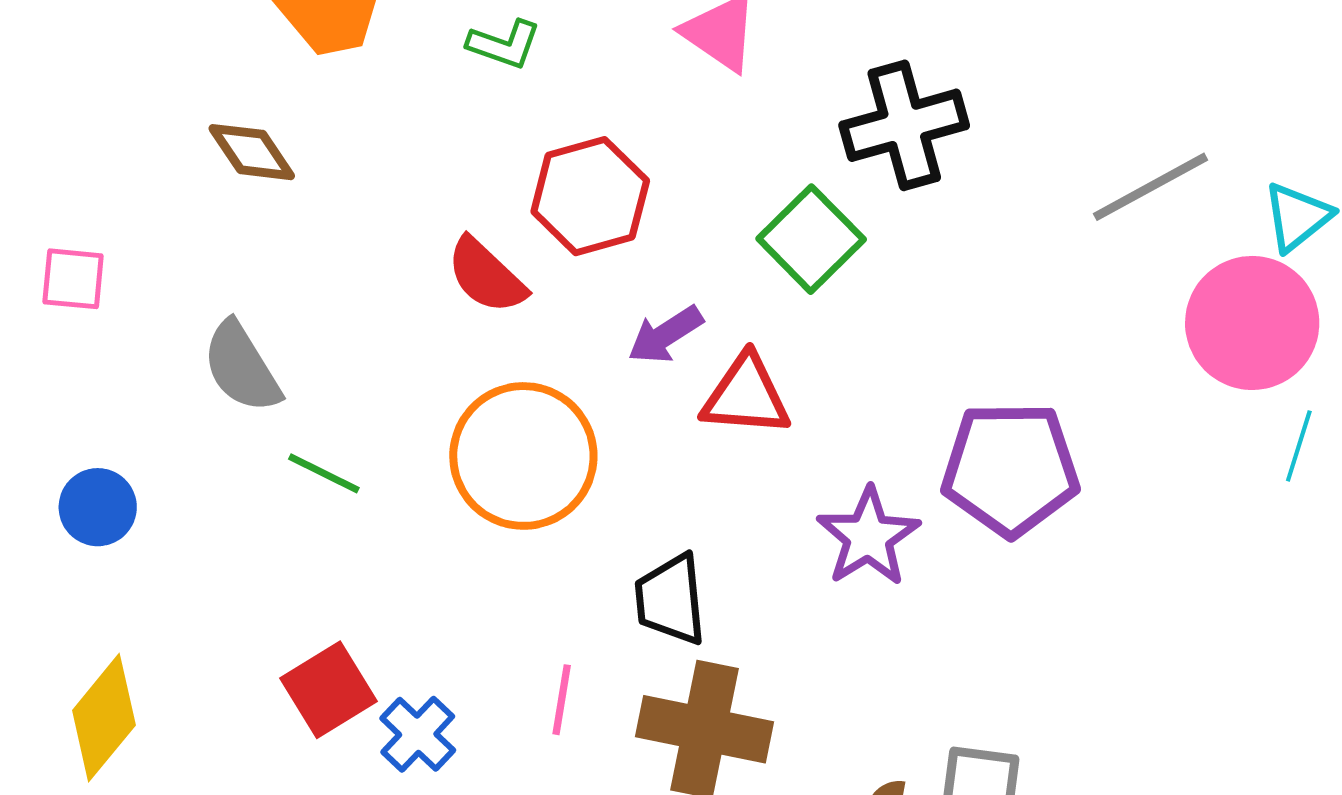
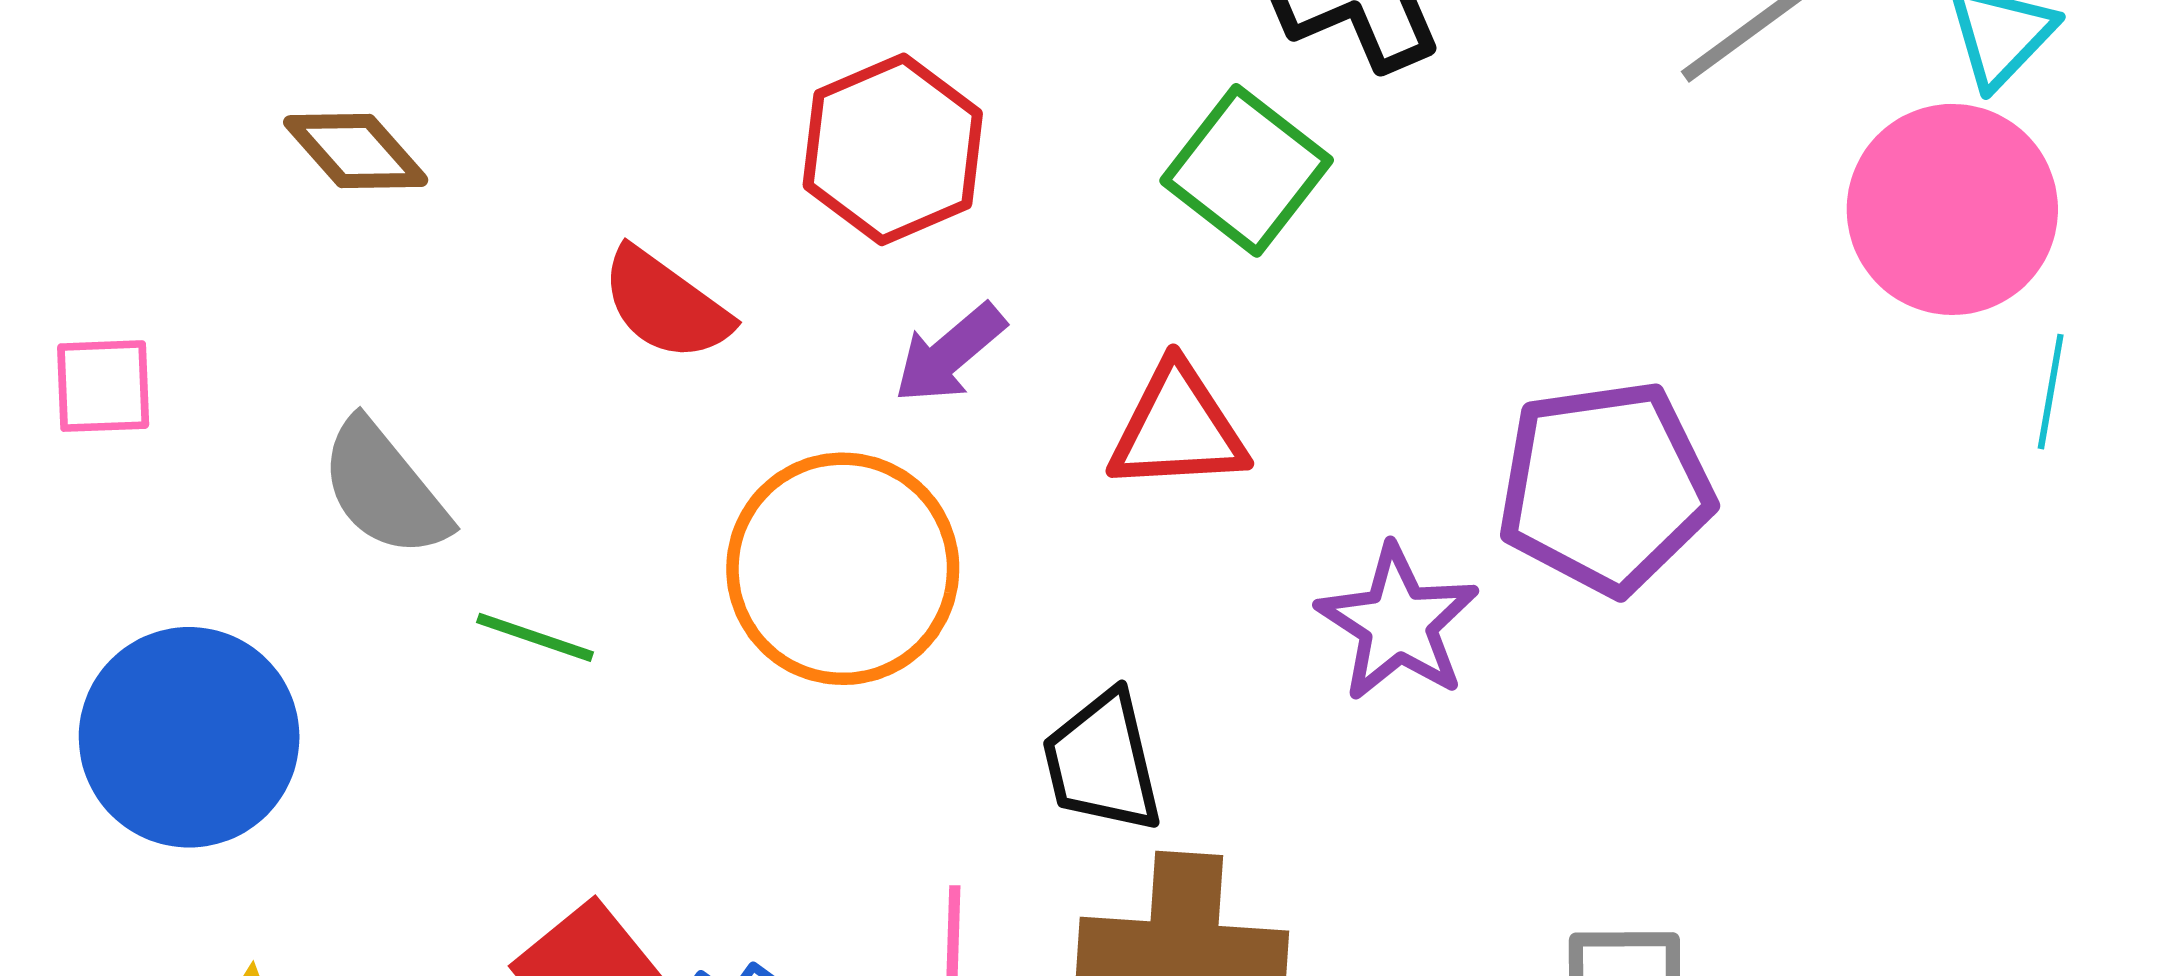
red semicircle: (486, 276) -> (666, 305), moved
purple arrow: (665, 335) -> (950, 354), moved
blue circle: (98, 507) -> (189, 737), size x1.8

